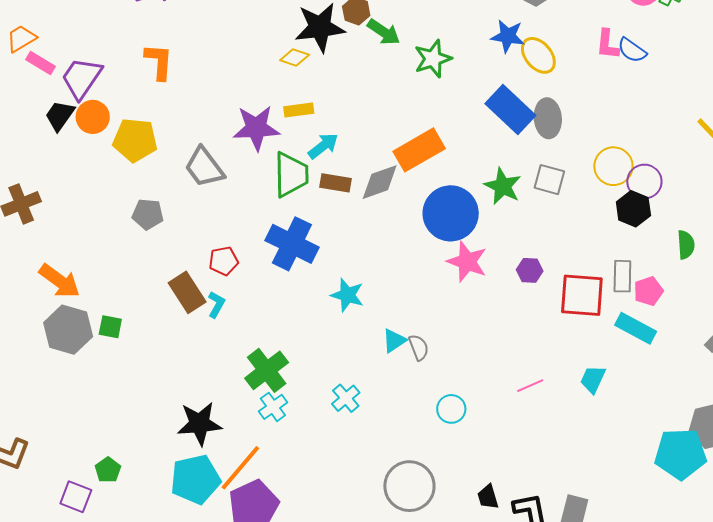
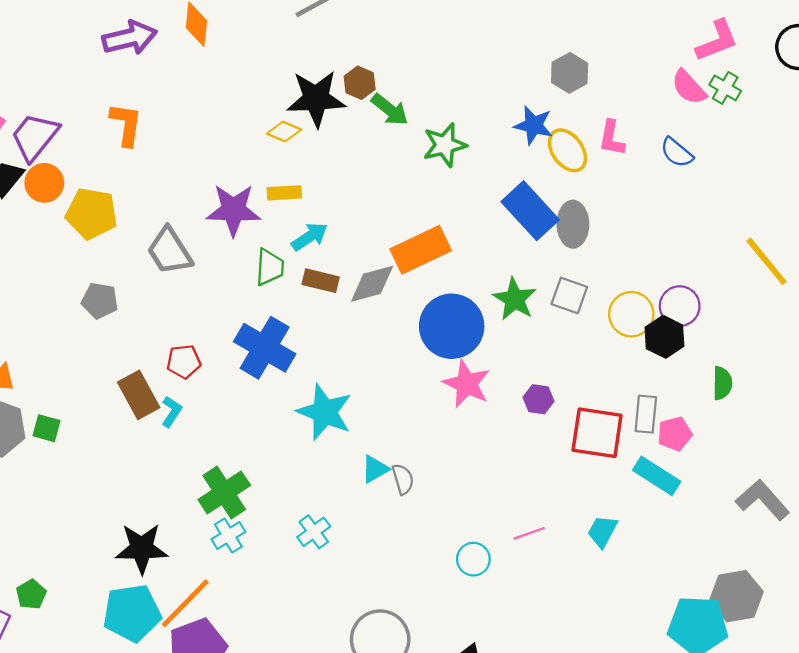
pink L-shape: (607, 44) -> (612, 138), moved
yellow circle: (613, 166) -> (631, 314), moved
green trapezoid: (291, 175) -> (270, 267), size x0.7
cyan star: (347, 295) -> (325, 412), size x1.4
cyan circle: (451, 409) -> (473, 559), moved

